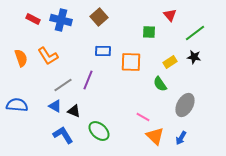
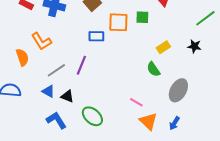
green line: (195, 33) -> (205, 18), moved
black star: (194, 57) -> (194, 46), moved
orange semicircle: (21, 58) -> (22, 57), moved
orange square: (131, 62) -> (118, 22), moved

